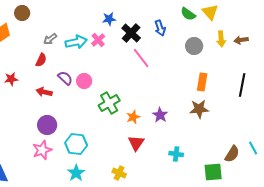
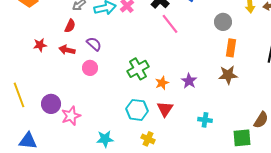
gray circle: (194, 46) -> (223, 22), moved
pink circle: (84, 81) -> (90, 68), moved
red arrow: (44, 92) -> (67, 50), moved
purple circle: (47, 125) -> (51, 104), moved
cyan hexagon: (76, 144) -> (137, 110), moved
cyan star: (76, 173) -> (105, 139), turned 30

